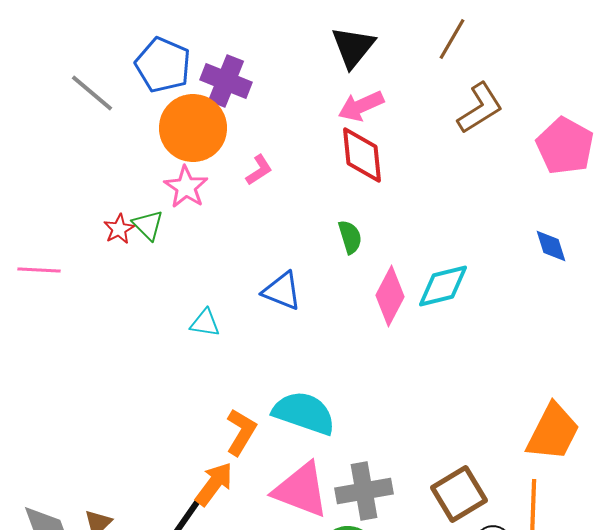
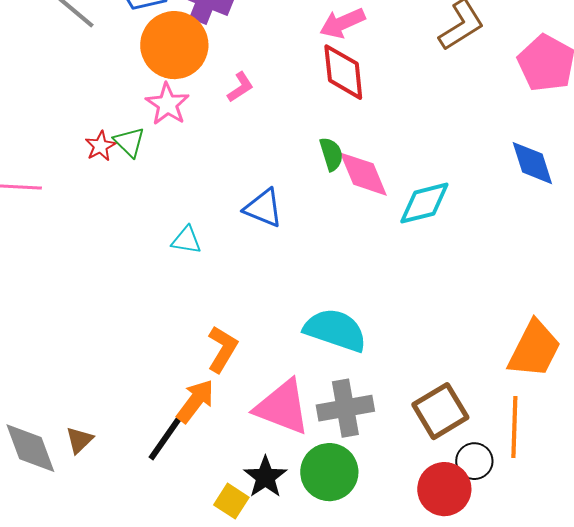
blue diamond: (551, 246) -> (532, 163), size x1.4
pink diamond: (390, 296) -> (363, 174), moved, turned -50
cyan semicircle: (304, 413) -> (335, 330), moved

